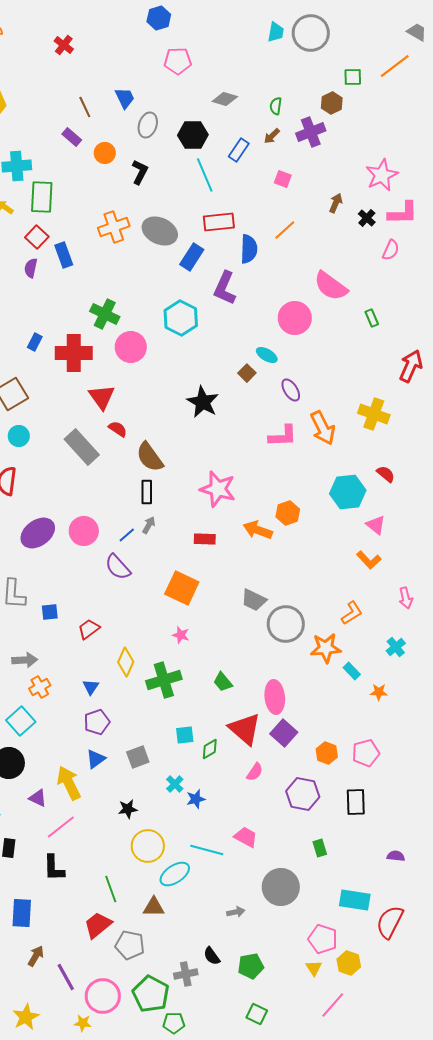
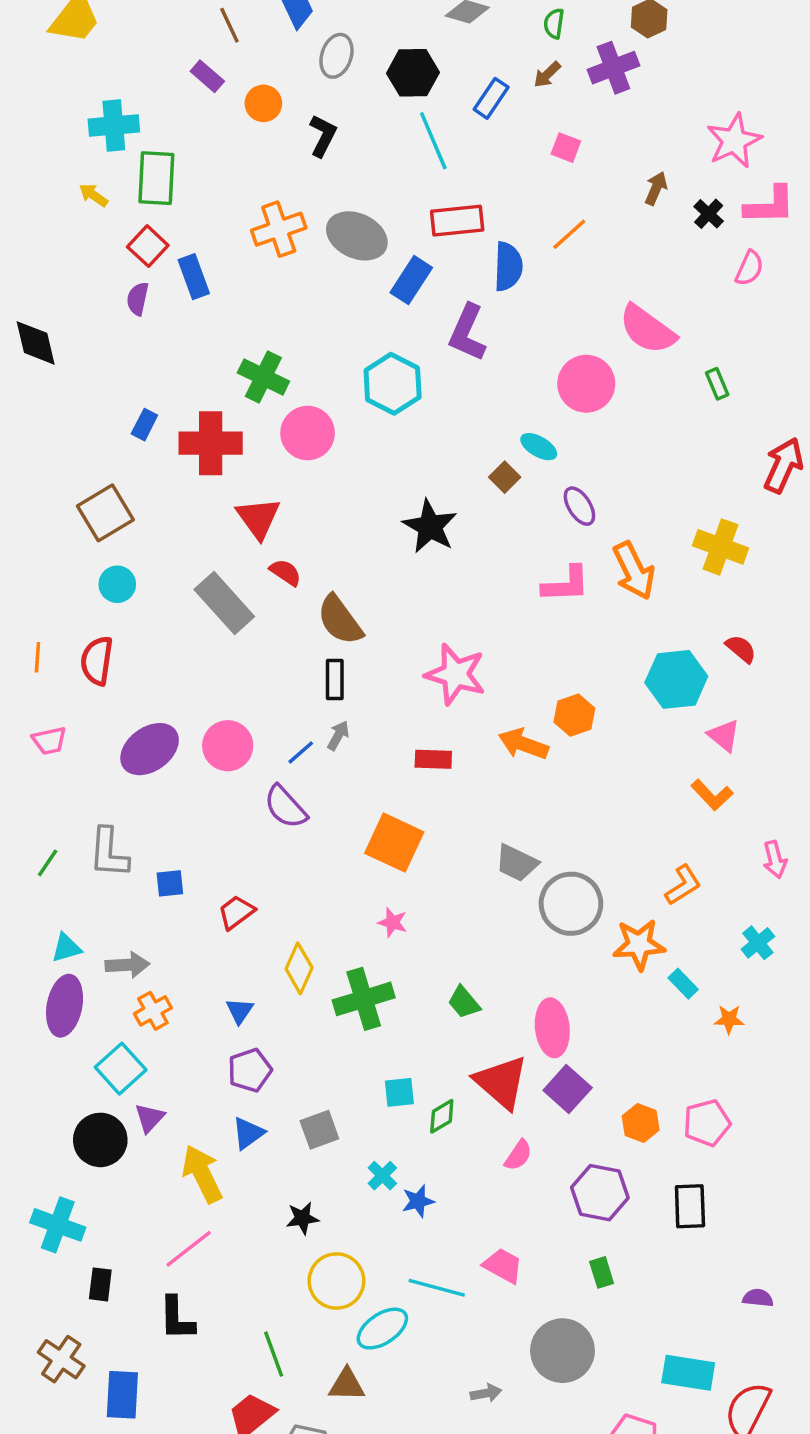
purple triangle: (38, 798) -> (150, 1118), moved, turned 48
green rectangle: (320, 848) -> (602, 1272), moved

